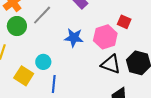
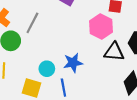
blue star: (74, 38) -> (73, 63), moved

